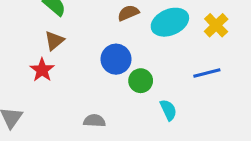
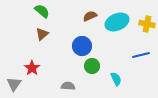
yellow cross: (216, 25) -> (147, 24), turned -35
red star: (42, 70) -> (32, 68), moved
green circle: (141, 81) -> (92, 66), moved

